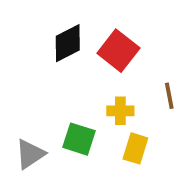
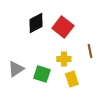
yellow rectangle: (135, 148) -> (72, 79), turned -35
gray triangle: (30, 154) -> (16, 69), moved

